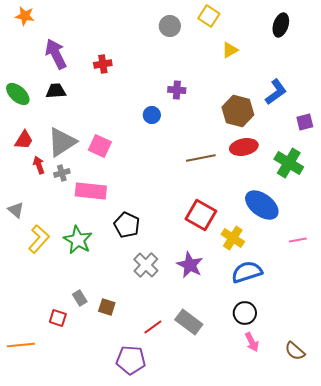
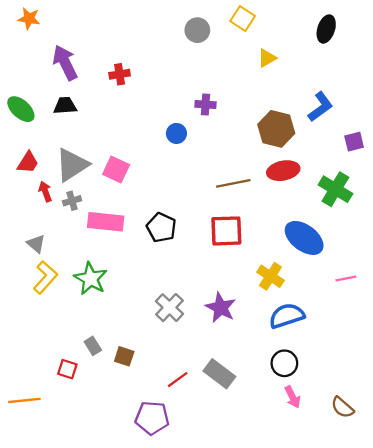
gray triangle: (16, 210) -> (36, 244), moved
red square: (201, 215) -> (226, 231), moved, turned -32
black pentagon: (127, 225) -> (161, 227), moved

